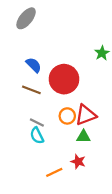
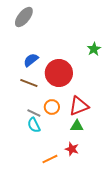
blue semicircle: (34, 65) -> (31, 60), turned -84
orange circle: (67, 116) -> (52, 107), moved

